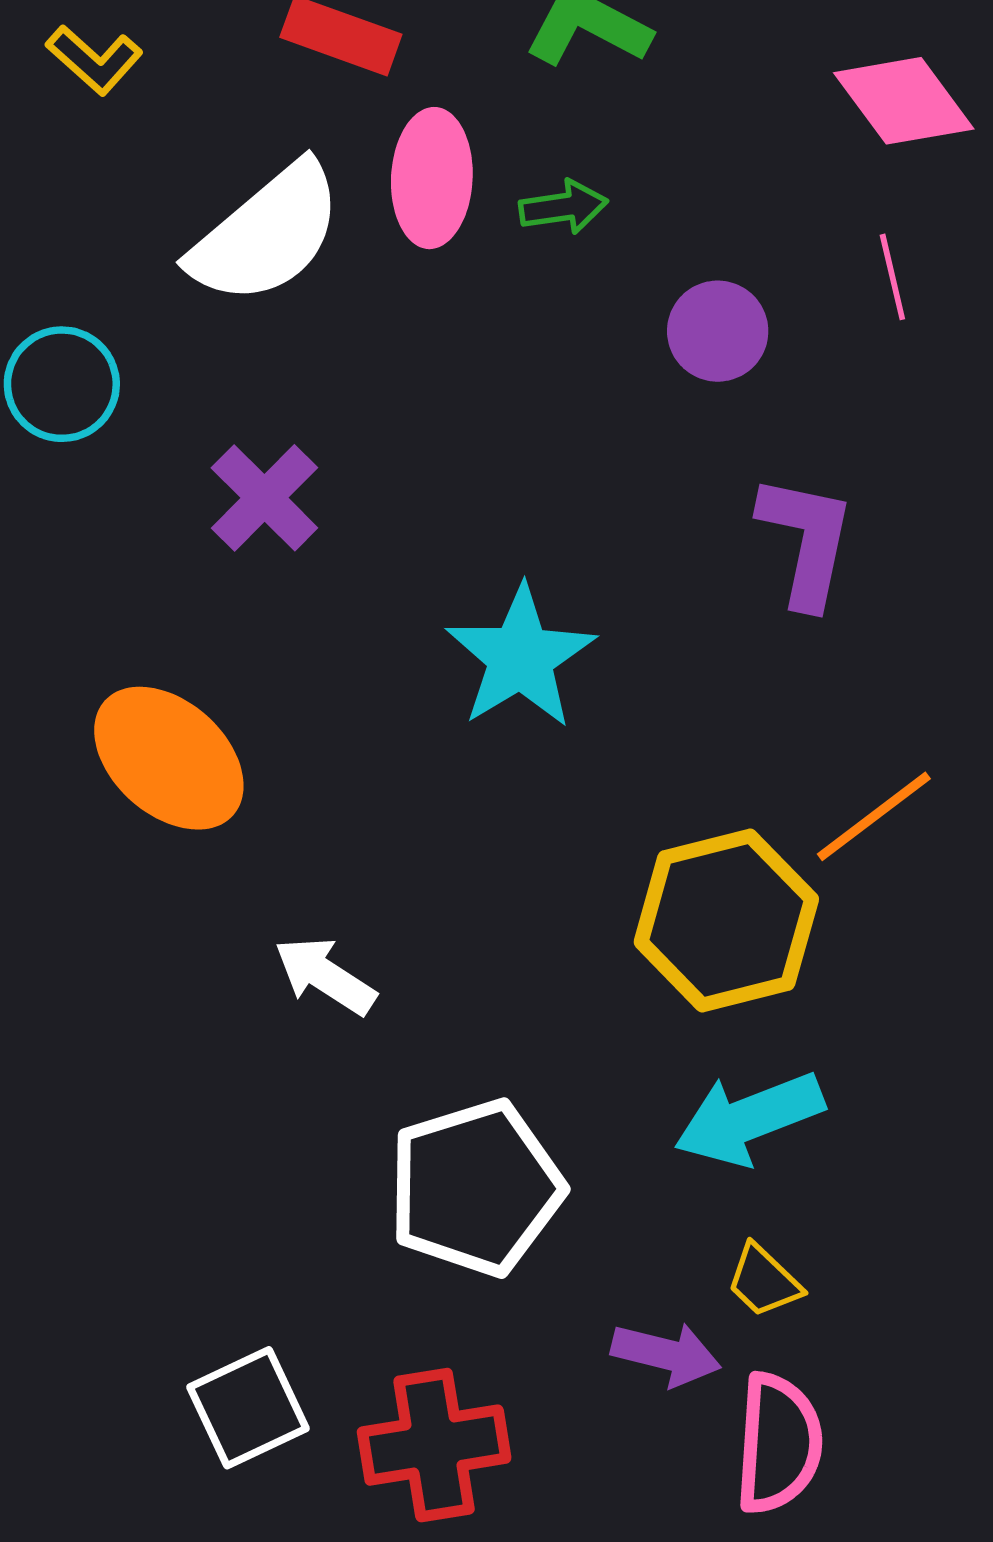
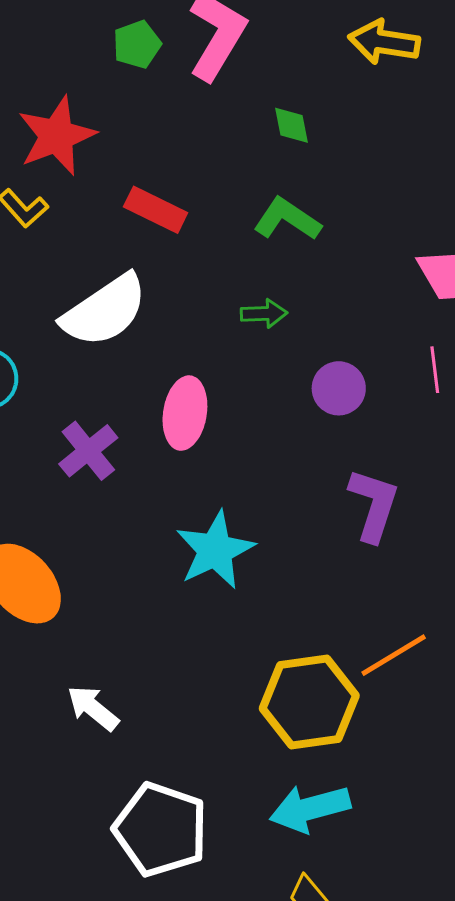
pink ellipse: (432, 178) -> (185, 413), moved
white pentagon: (475, 1188) -> (161, 830), turned 30

